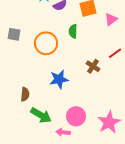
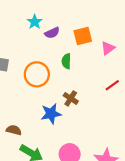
brown cross: (93, 66) -> (71, 98), moved
brown semicircle: (25, 94) -> (14, 130), turned -80

